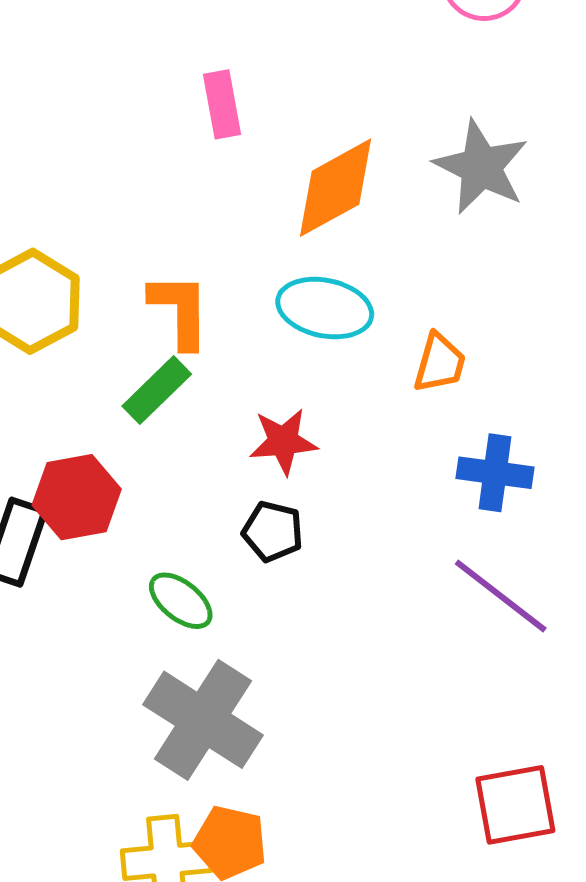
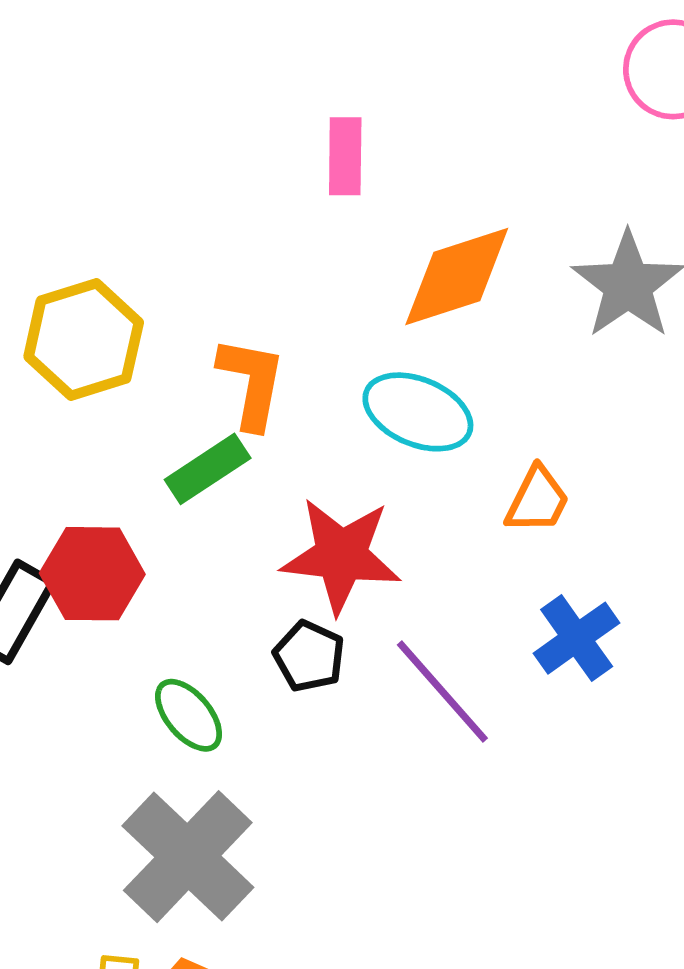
red star: (283, 441) -> (341, 555), size x1.5
blue cross: (495, 473) -> (577, 638), turned 36
purple line: (501, 596) -> (442, 692), moved

